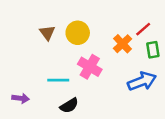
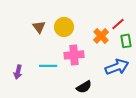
pink cross: (90, 67) -> (74, 55), turned -36
purple arrow: (21, 98) -> (18, 72), moved, turned 96
black semicircle: (69, 106) -> (84, 87), moved

